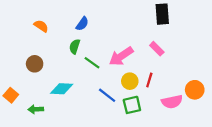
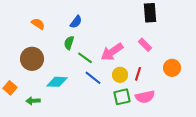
brown circle: (35, 64) -> (32, 59), size x1.5
orange circle: (195, 90) -> (172, 68), moved
blue line: (107, 95) -> (93, 78), moved
pink semicircle: (172, 102) -> (145, 97), moved

